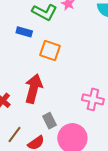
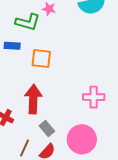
gray rectangle: (49, 121) -> (47, 128), moved

